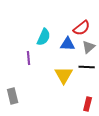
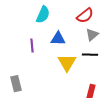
cyan semicircle: (44, 37) -> (43, 15), moved
blue triangle: (68, 44) -> (58, 39), moved

